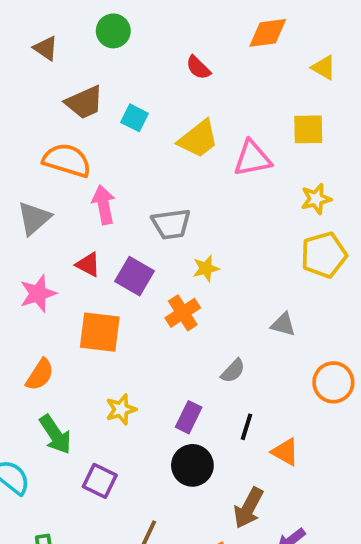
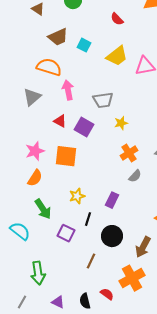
pink star: (38, 294) -> (35, 151), moved
orange cross: (183, 313) -> (129, 153), moved
black line: (247, 427) -> (88, 219), moved
black circle: (192, 465) -> (112, 236), moved

